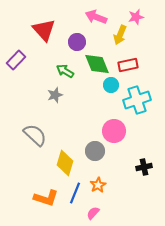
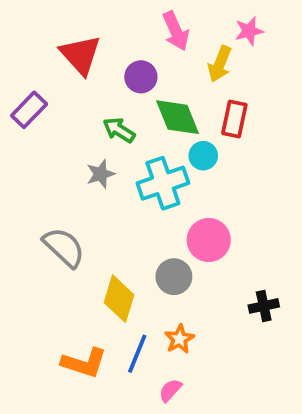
pink arrow: (96, 17) -> (176, 31), turned -135
red rectangle: (128, 65) -> (234, 119), turned -66
cyan cross: (137, 100) -> (163, 183), moved

